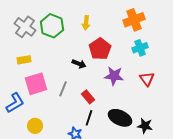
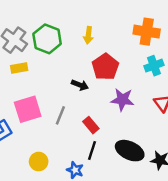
orange cross: (134, 20) -> (147, 32), turned 30
yellow rectangle: (24, 60) -> (19, 68), moved
yellow circle: (35, 126) -> (39, 162), moved

